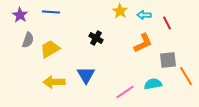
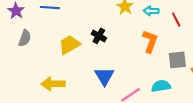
orange L-shape: (143, 43) -> (150, 41), turned -45
yellow trapezoid: (50, 49) -> (69, 45), moved
blue triangle: (86, 75) -> (104, 76), moved

